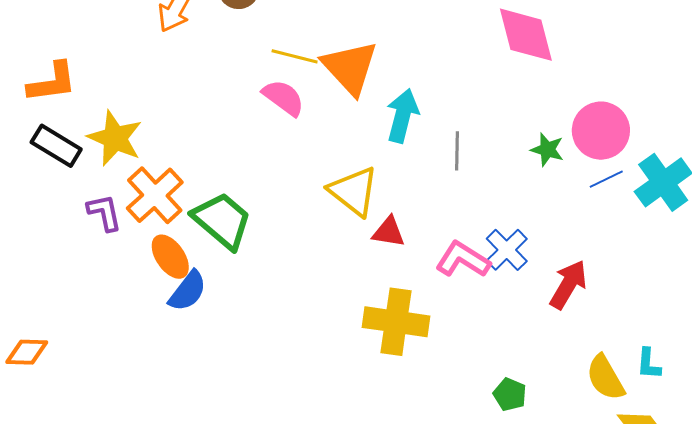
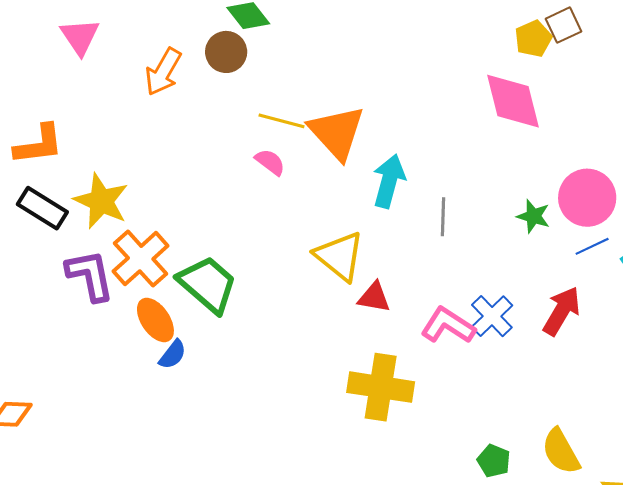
pink semicircle: (283, 98) -> (270, 162), size x0.7
purple L-shape: (104, 213) -> (90, 275), size x1.4
red arrow: (568, 285) -> (562, 311), moved
blue semicircle: (188, 291) -> (173, 355), size x0.7
yellow semicircle: (605, 378) -> (561, 451), moved

